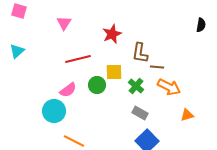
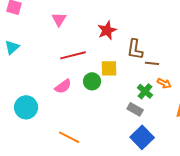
green cross: (136, 86) -> (145, 91), moved
orange arrow: (169, 87) -> (164, 83), size x0.6
cyan circle: (54, 111) -> (26, 107), moved

